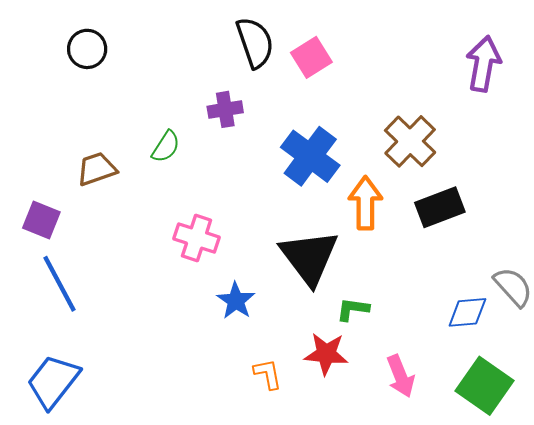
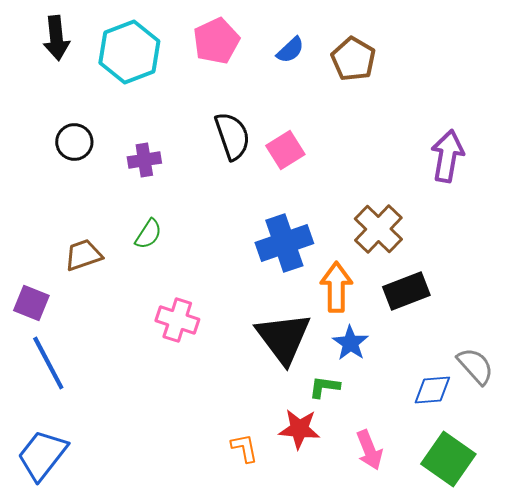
purple cross: (225, 109) -> (144, 160), moved
blue cross: (310, 156) -> (284, 243), turned 34
blue star: (236, 301) -> (350, 343), moved

